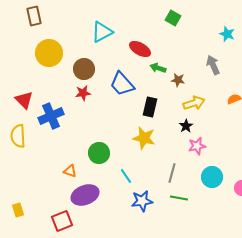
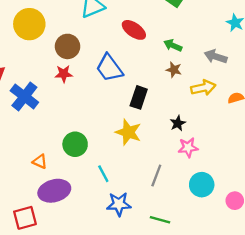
gray arrow: (213, 65) -> (216, 57), turned -54
green arrow: (158, 68) -> (173, 45), moved
yellow arrow: (194, 103) -> (203, 88), moved
blue cross: (51, 116) -> (24, 96), turned -35
green line: (179, 198) -> (160, 220), moved

